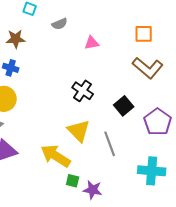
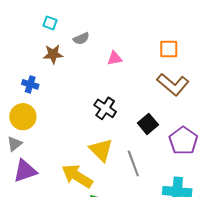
brown star: (16, 39) -> (53, 54), moved

